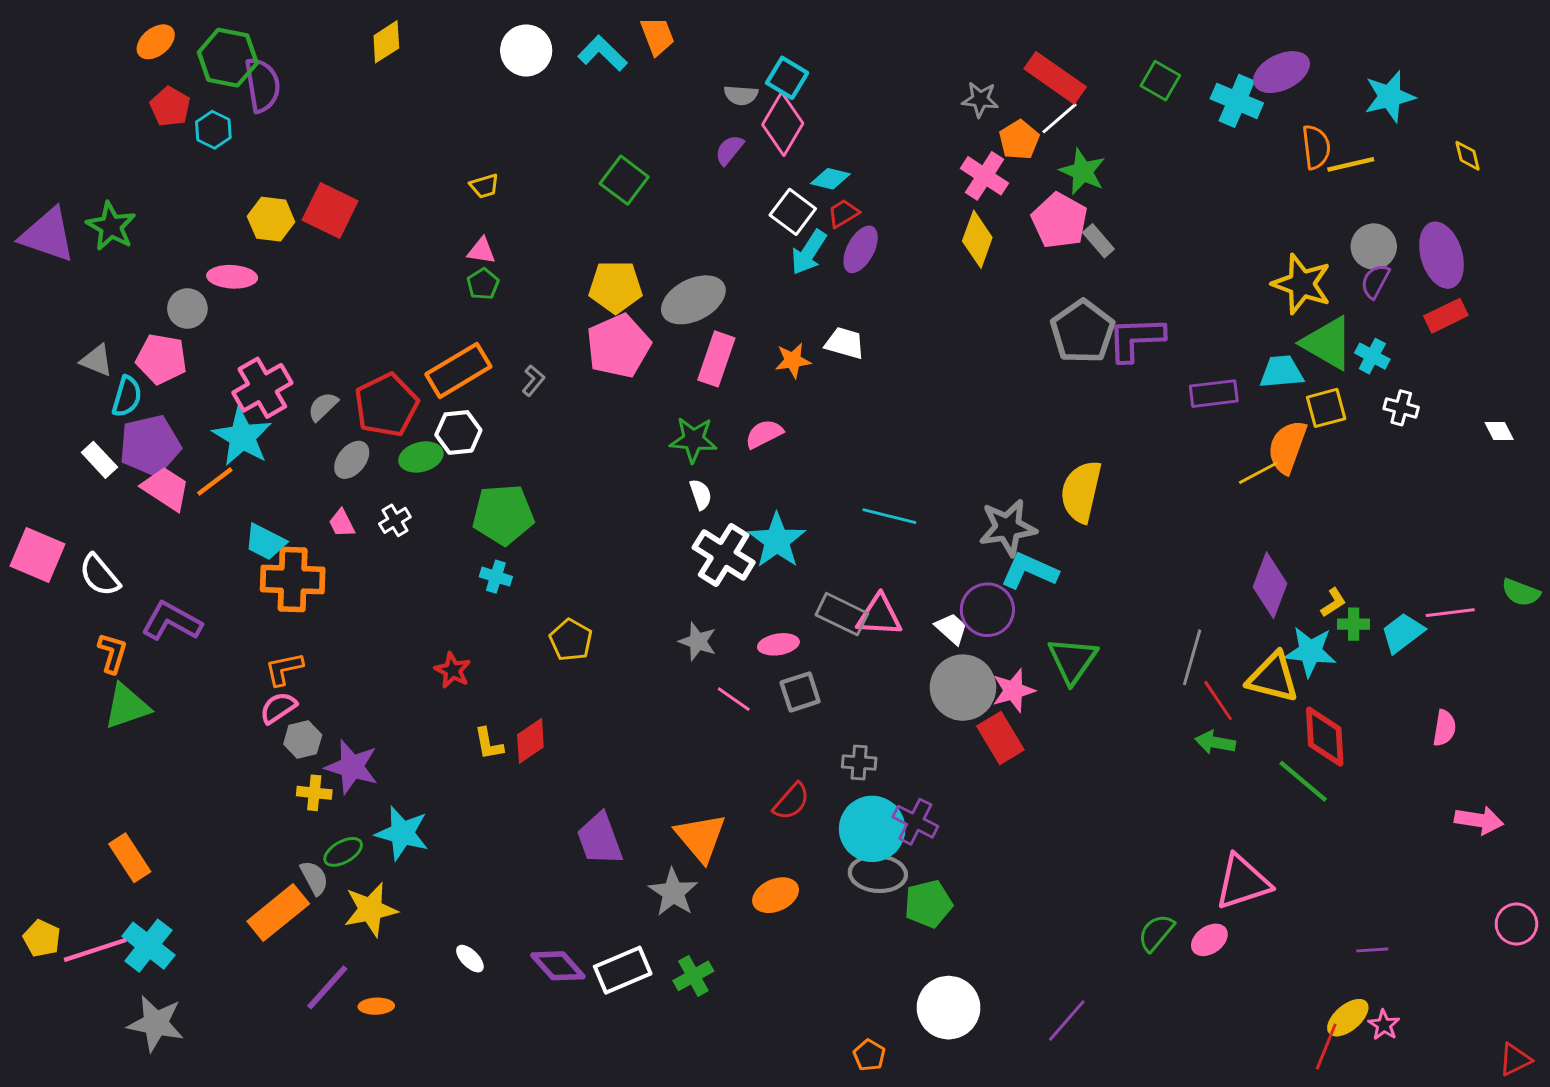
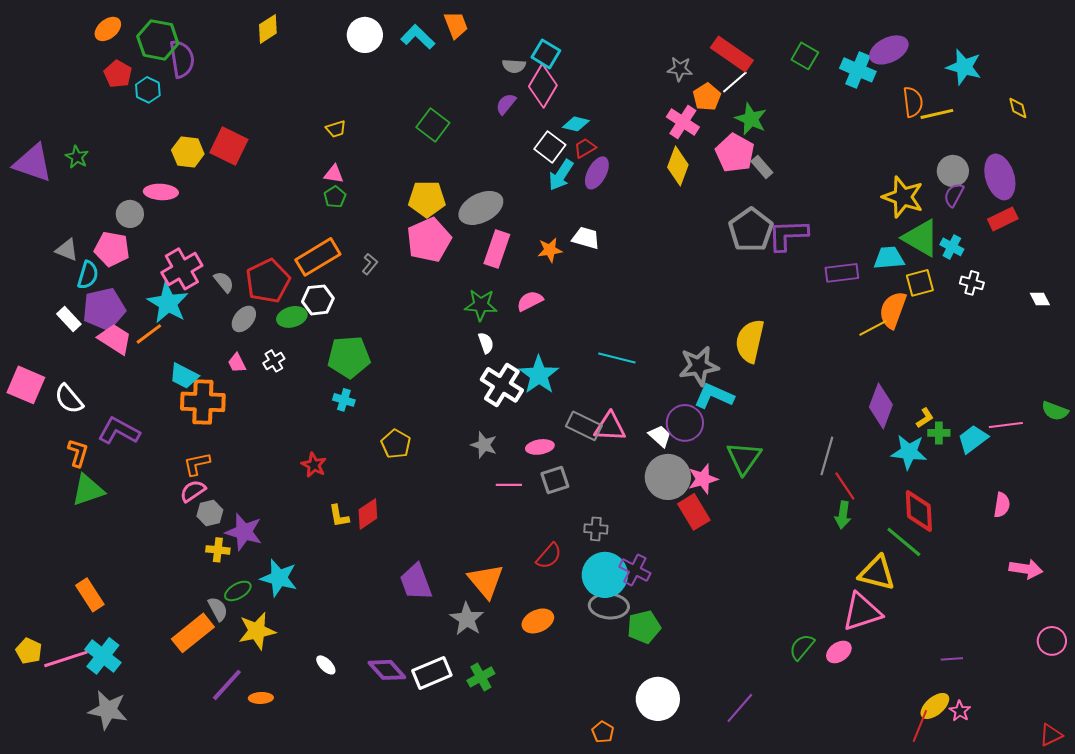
cyan star: (1390, 97) -> (964, 67), turned 30
green star: (111, 226) -> (77, 157), size x0.7
gray semicircle: (323, 406) -> (224, 282), turned 95
yellow triangle: (1273, 678) -> (877, 573), moved
pink line: (734, 699) -> (509, 485), turned -35
green arrow: (1215, 742) -> (843, 515), turned -92

